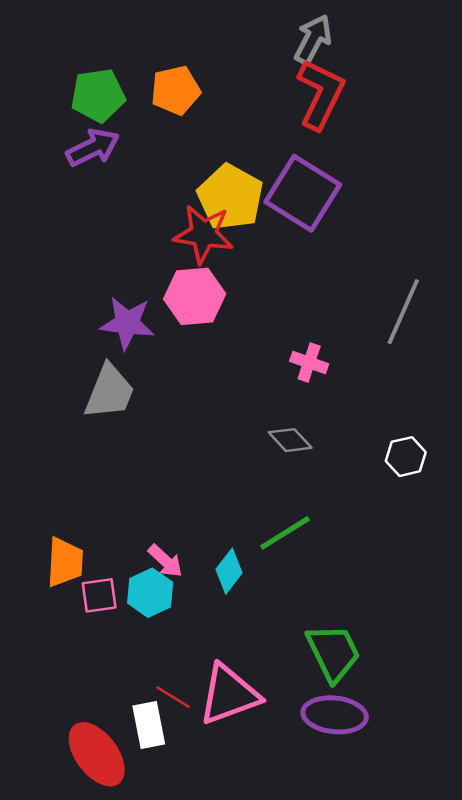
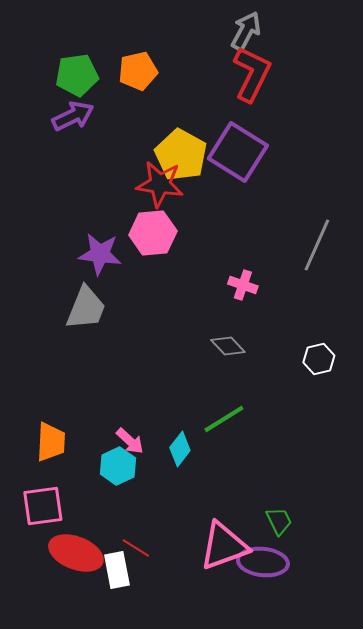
pink square: (99, 595) -> (43, 506), moved, size x1.4
green trapezoid: (333, 653) -> (279, 521), moved, size x0.6
pink triangle: (229, 694) -> (224, 546), moved
red ellipse: (97, 754) -> (76, 553), moved, turned -32

